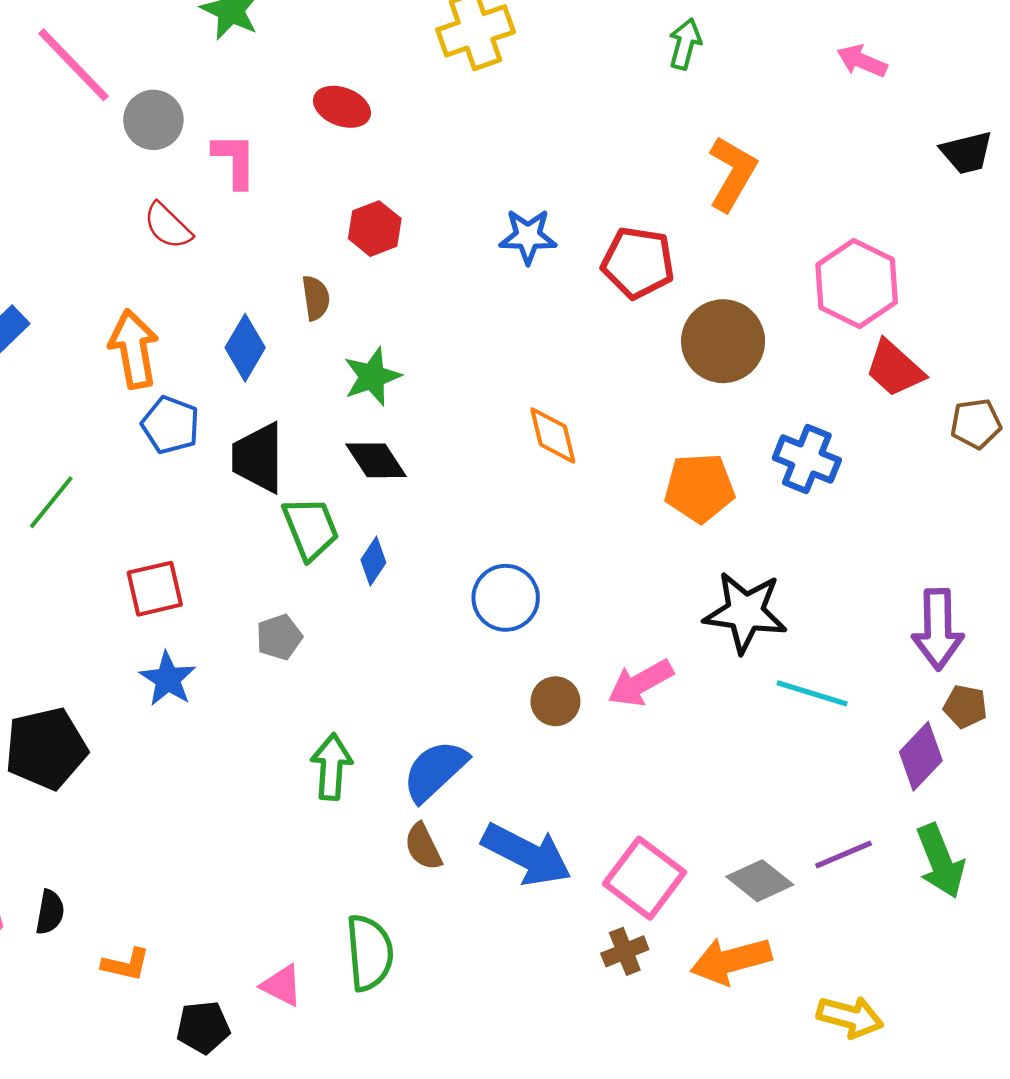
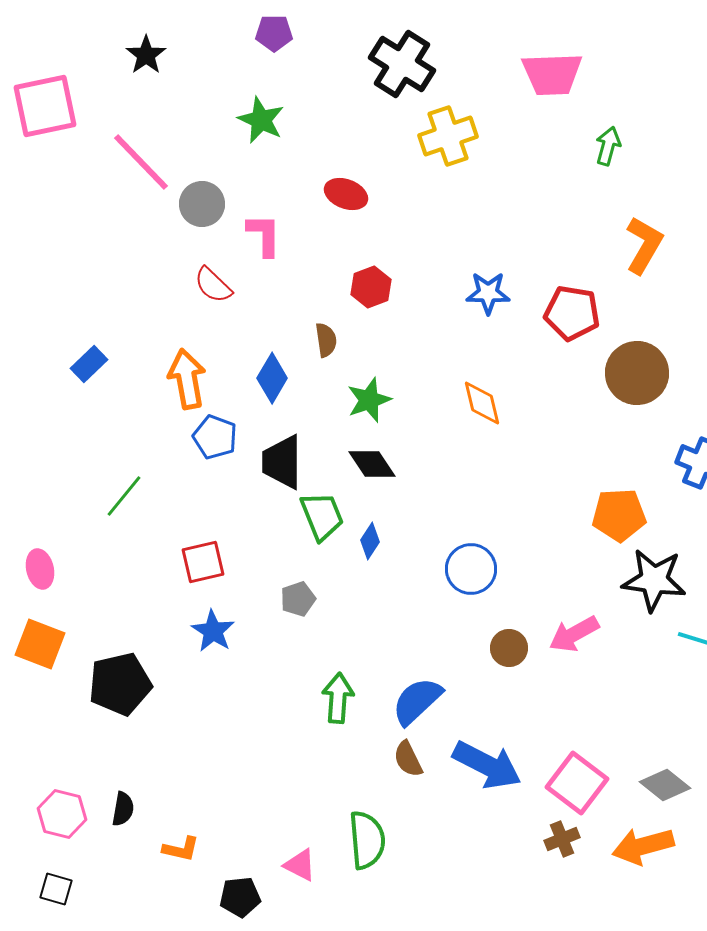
orange diamond: (553, 435) -> (482, 403), moved
orange pentagon: (699, 488) -> (619, 515), moved

